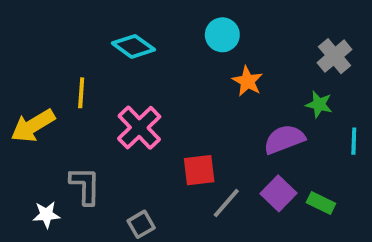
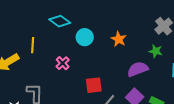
cyan circle: (222, 35) -> (85, 37), moved
pink cross: (139, 128) -> (63, 63), size x0.6

